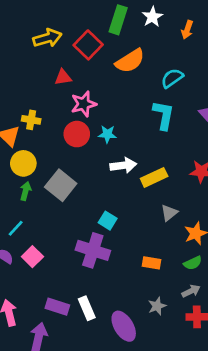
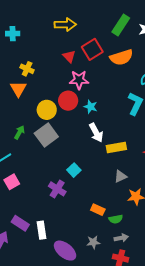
red square: (88, 45) -> (92, 49), moved
red triangle: (63, 77) -> (69, 56), turned 40
yellow cross: (31, 120) -> (27, 69), moved
yellow circle: (23, 163) -> (47, 110), moved
white arrow: (123, 165) -> (96, 133), turned 54
purple cross: (93, 250) -> (57, 189), size x0.7
green semicircle: (193, 263) -> (116, 219), moved
purple ellipse: (124, 326) -> (65, 251), turned -35

